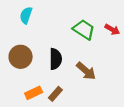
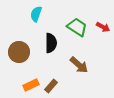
cyan semicircle: (26, 15) -> (36, 14), moved
black semicircle: (55, 59) -> (51, 43), moved

